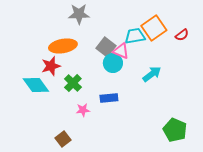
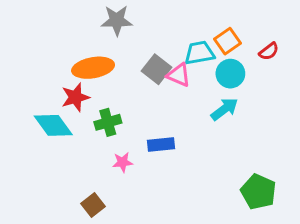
orange square: (154, 28) -> (227, 41), size x0.7
cyan circle: (113, 63) -> (230, 74), moved
green cross: (73, 83) -> (108, 122), turned 30

